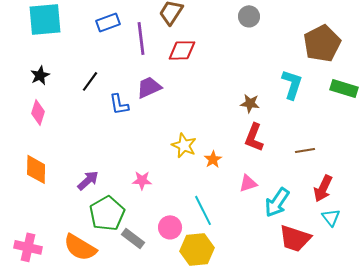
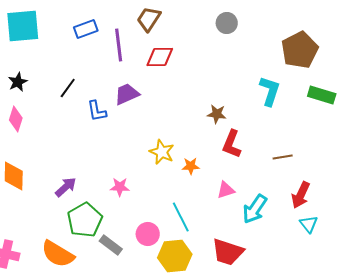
brown star: (250, 103) -> (217, 114), moved
orange star: (213, 159) -> (191, 166), turned 30
red trapezoid: (295, 238) -> (228, 252), moved

